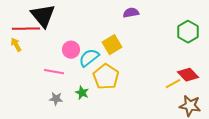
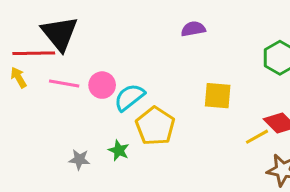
yellow square: (112, 45) -> (218, 96), moved, turned 36
pink line: (54, 72) -> (64, 84), moved

